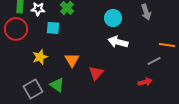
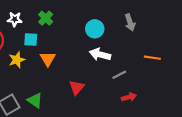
yellow star: (40, 57) -> (17, 60), moved
orange triangle: (72, 60) -> (48, 59), moved
gray line: (154, 61) -> (119, 75), moved

